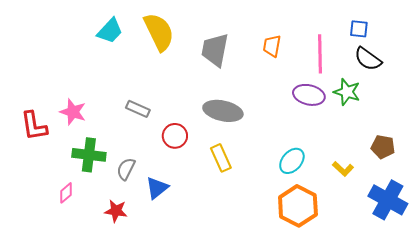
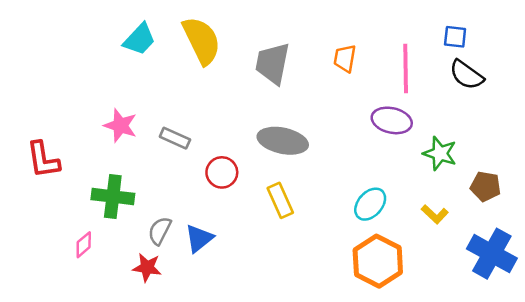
green star: (347, 92) -> (440, 153), moved
pink star: (73, 112) -> (120, 126), moved
gray semicircle: (126, 169) -> (160, 231), moved

